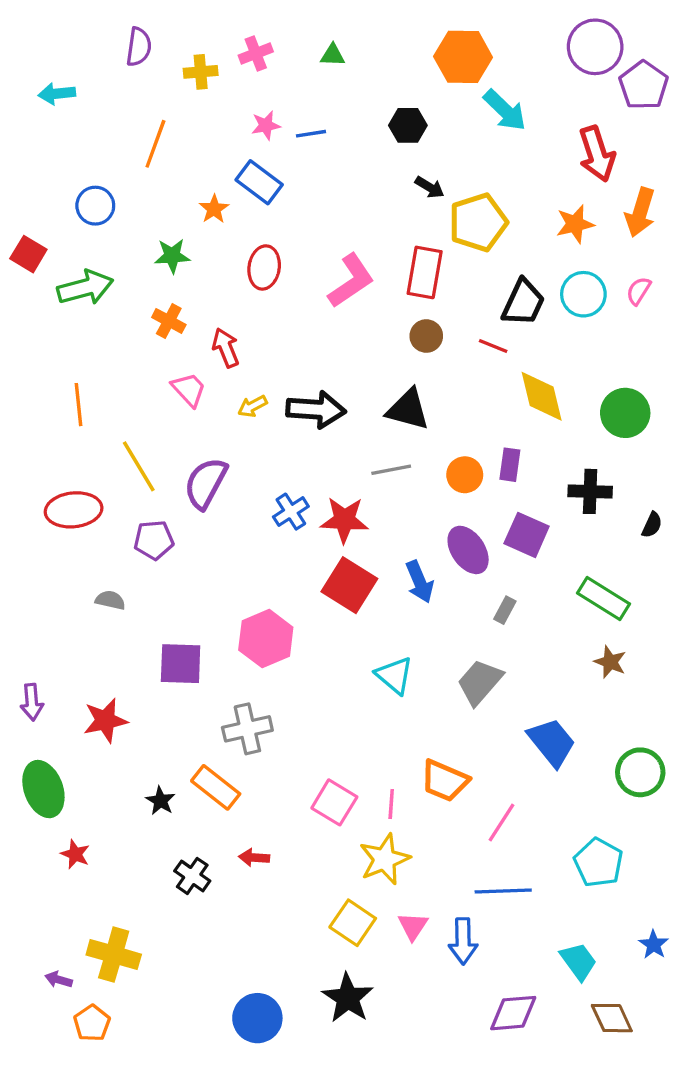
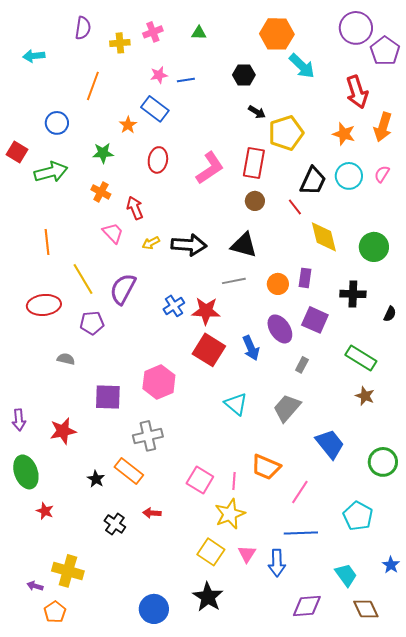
orange star: (575, 224) -> (344, 134), turned 30
red line: (493, 346) -> (295, 207), turned 30

